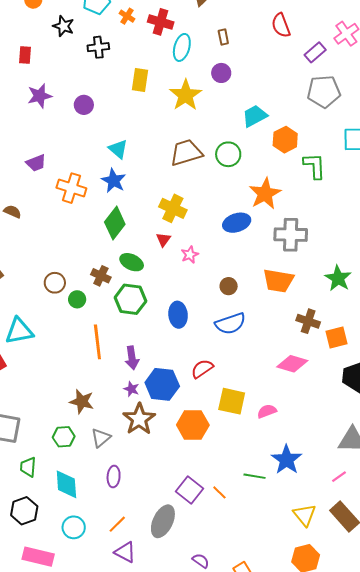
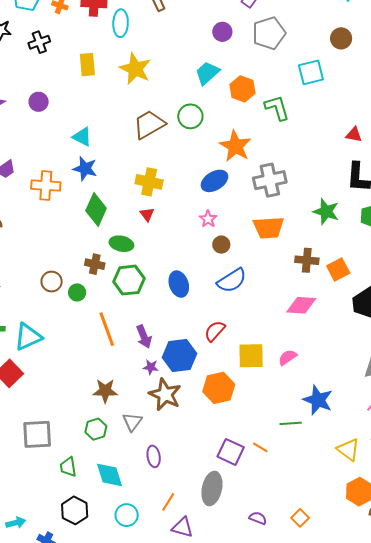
purple circle: (221, 73) -> (222, 32), moved
pink star: (190, 255) -> (208, 219), moved

